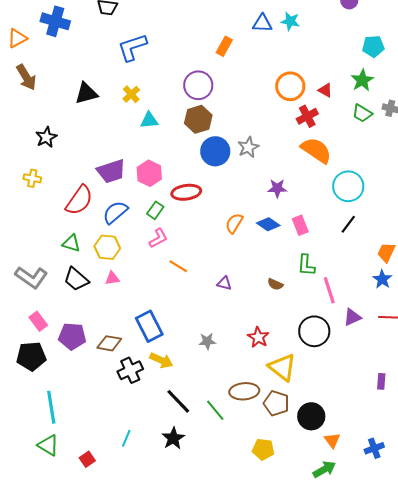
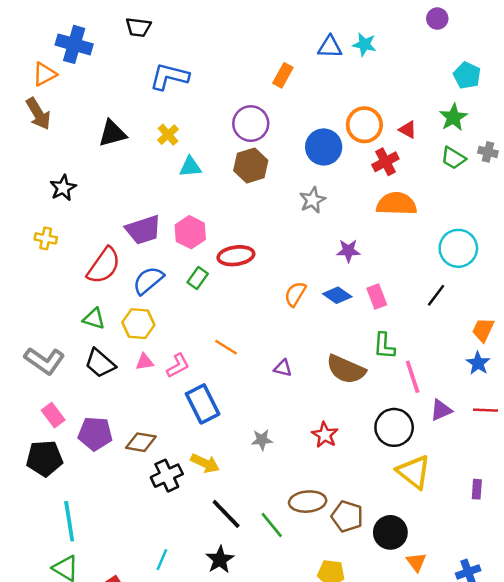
orange triangle: (17, 38) -> (44, 74), moved
cyan pentagon: (373, 46) -> (467, 75), turned 30
blue L-shape: (132, 47) -> (169, 77), turned 32
orange semicircle: (316, 150) -> (397, 204), turned -32
blue circle: (215, 151) -> (324, 147), moved
cyan circle: (348, 186) -> (458, 248), moved
pink L-shape: (158, 238) -> (178, 366), moved
brown semicircle: (275, 284) -> (346, 369), size x2.0
blue rectangle: (149, 326) -> (203, 404), moved
yellow triangle: (282, 367) -> (414, 472), moved

